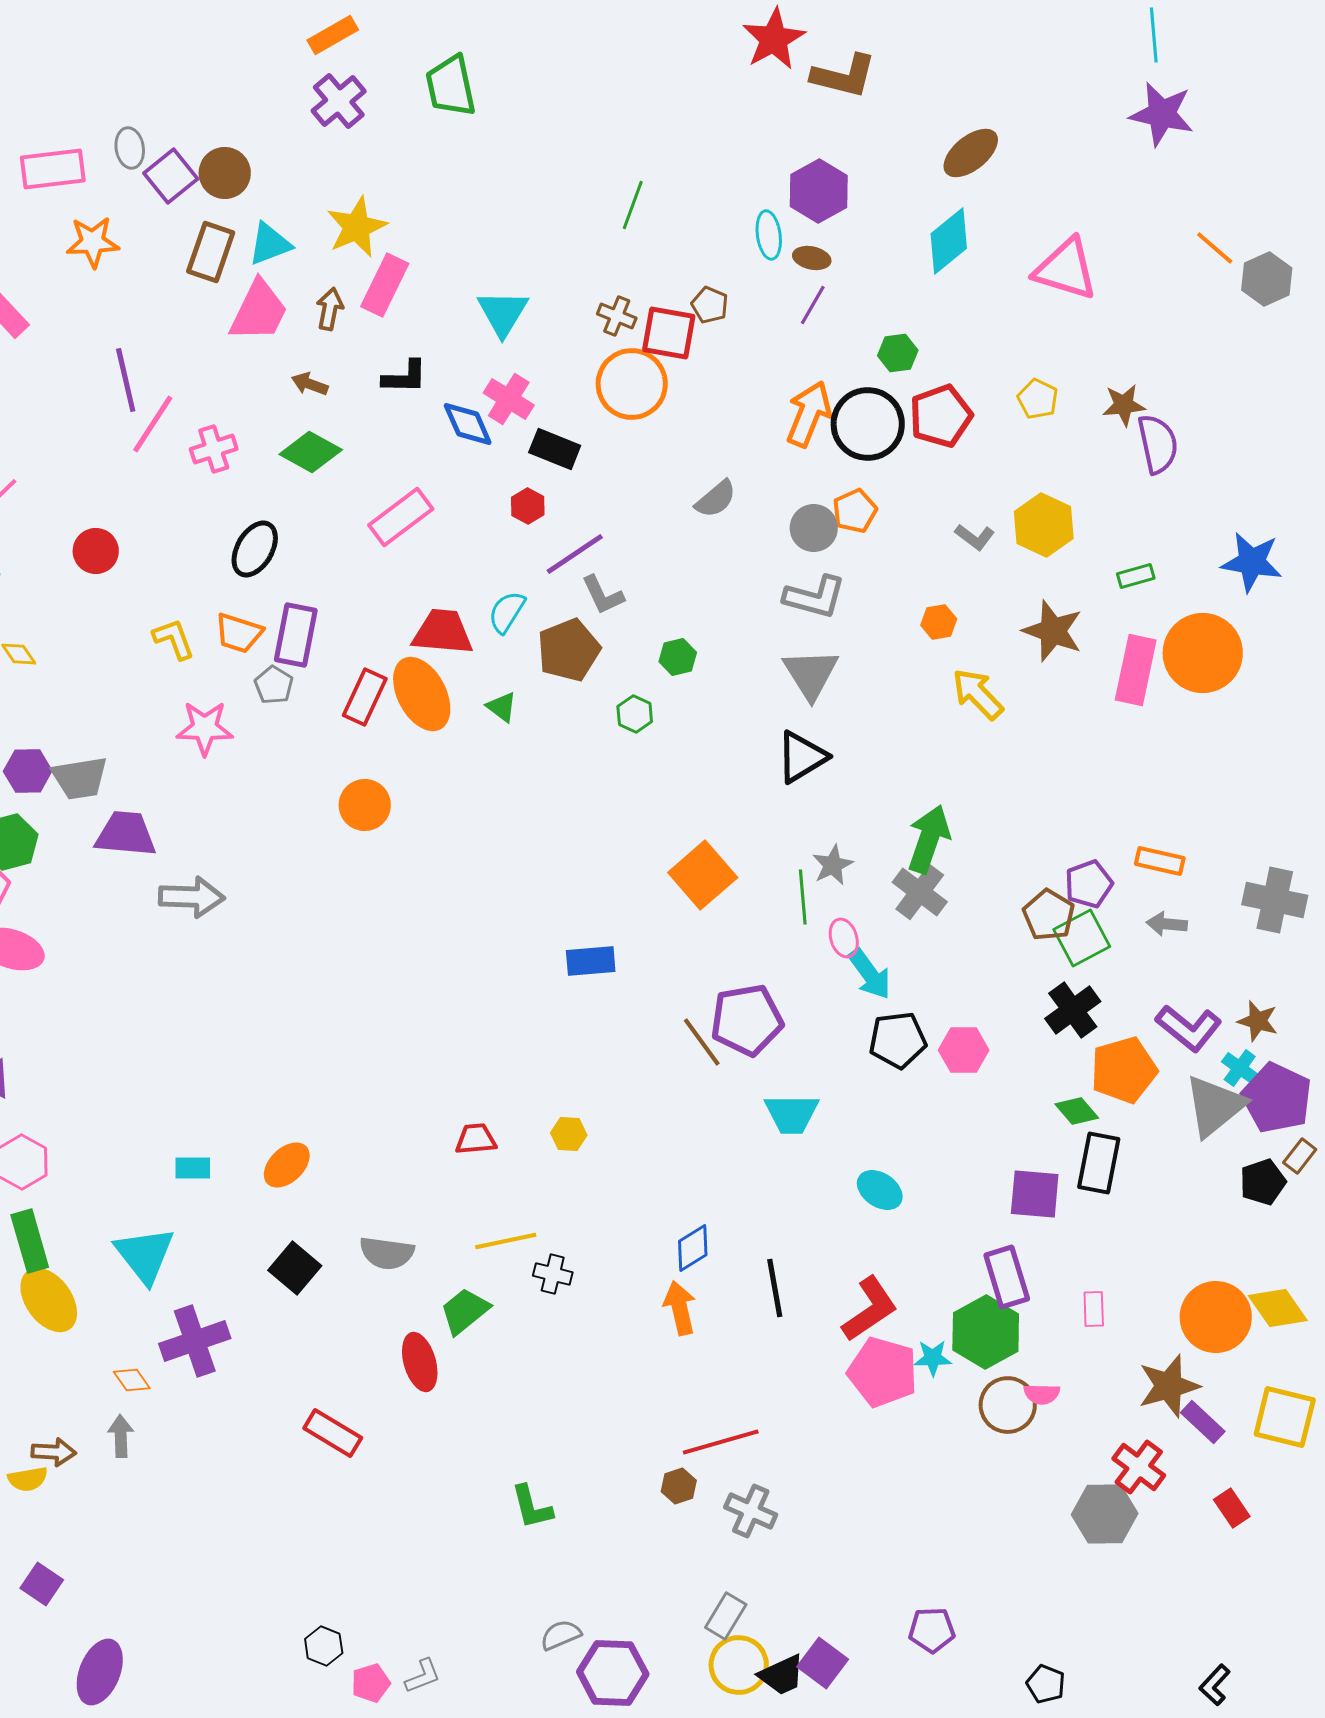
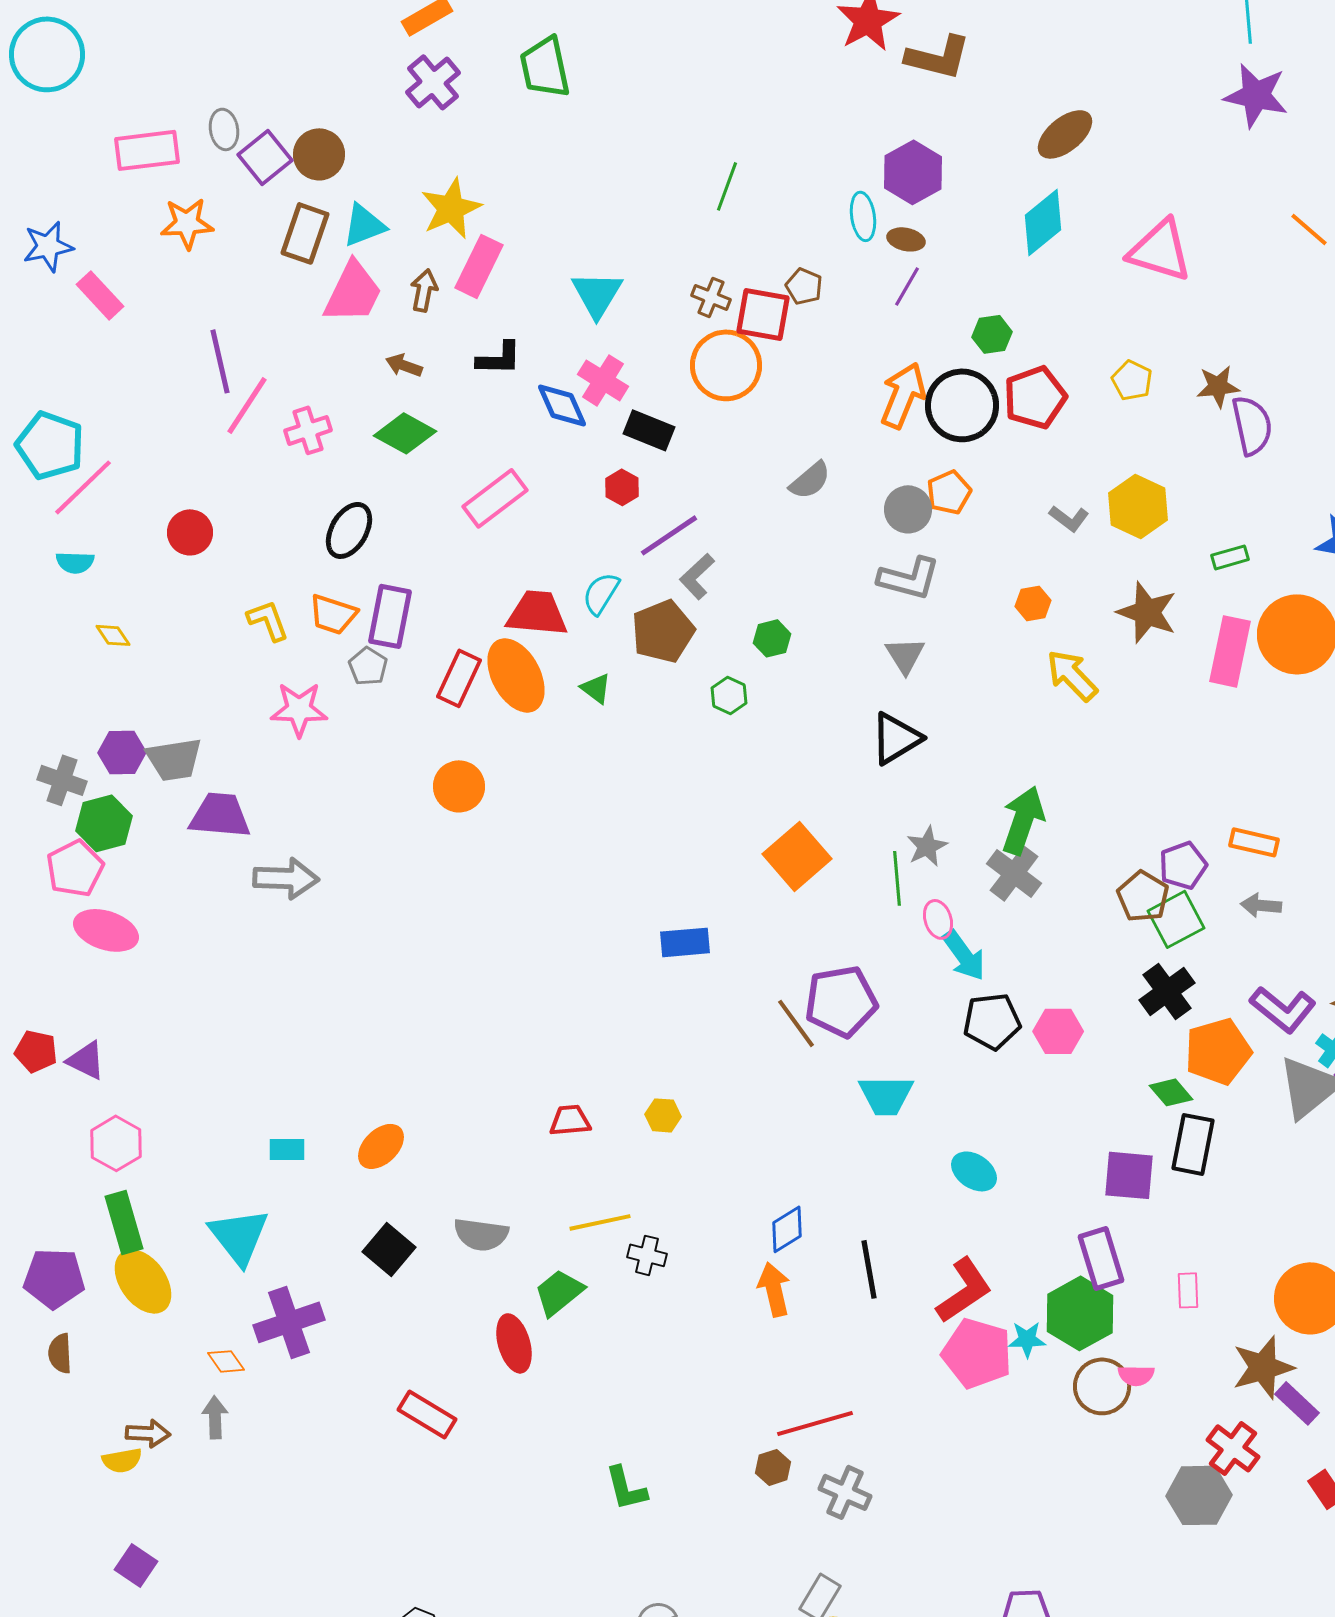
gray L-shape: (603, 595) -> (697, 576), turned 72
gray triangle: (811, 674) -> (905, 655), size x0.7

